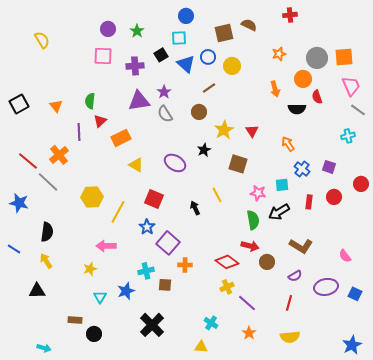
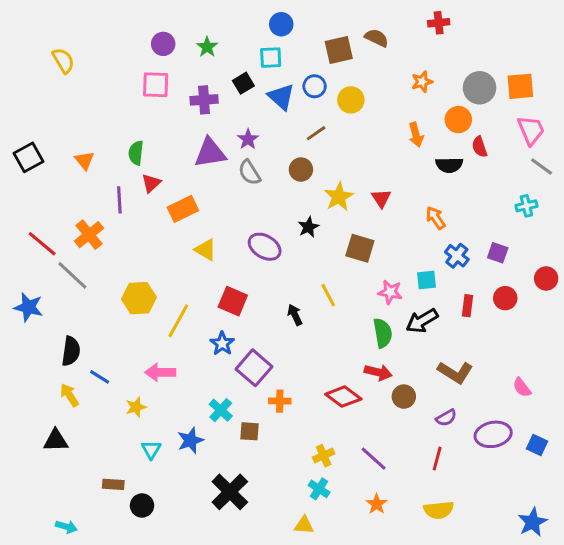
blue line: (14, 249) -> (100, 377), moved
cyan cross: (146, 271) -> (221, 410), turned -35
yellow cross: (227, 287) -> (324, 456), moved

